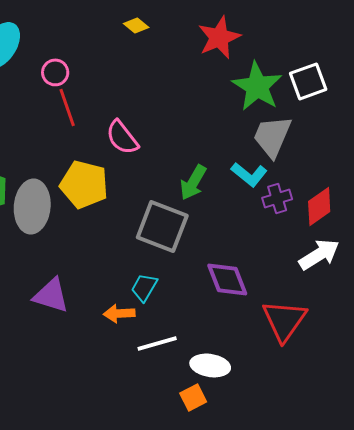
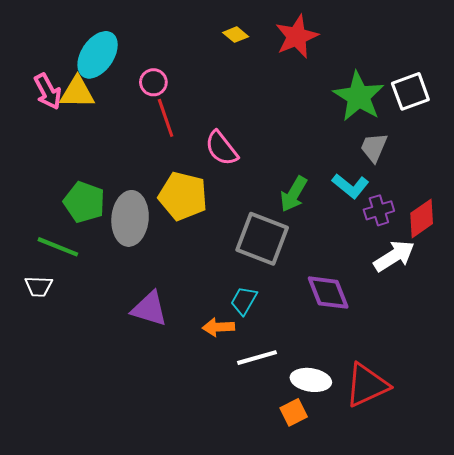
red star: (219, 37) -> (297, 37), moved
gray trapezoid: (272, 136) -> (374, 147), size x0.7
white arrow: (319, 254) -> (394, 256), moved
red triangle: (284, 320) -> (367, 385), moved, turned 30

